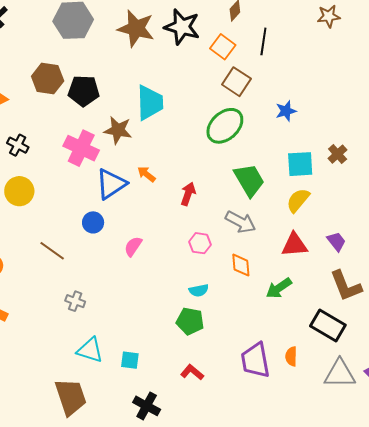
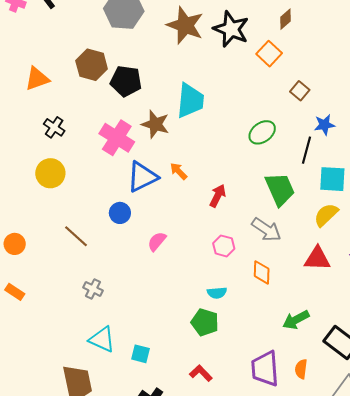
black line: (263, 41) -> (306, 150), moved
brown square: (236, 82) -> (300, 91), moved, size x0.7
green ellipse: (225, 126) -> (262, 132), size x0.7
green arrow: (279, 288) -> (296, 320), moved

